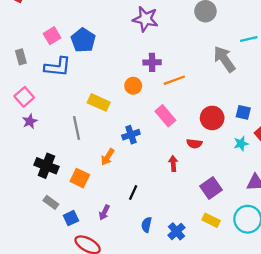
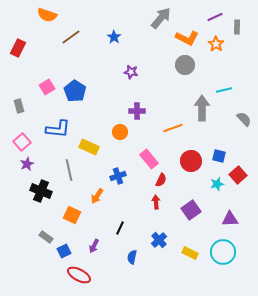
purple star: (145, 19) -> (131, 72), size x0.6
gray arrow: (224, 59) -> (202, 108), turned 35
blue L-shape: (58, 67) -> (58, 129), moved
orange line: (174, 80) -> (173, 128), moved
red semicircle: (194, 144) -> (161, 180), moved, turned -72
black cross: (46, 166) -> (41, 191), moved
purple square: (211, 188) -> (191, 210), moved
blue cross: (177, 231) -> (159, 240), moved

